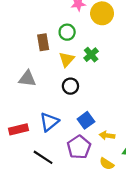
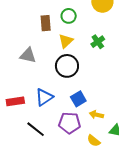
green cross: (91, 55) -> (98, 42), moved
black circle: (70, 86) -> (67, 66), size x1.5
purple pentagon: (79, 147) -> (69, 123), turned 30

